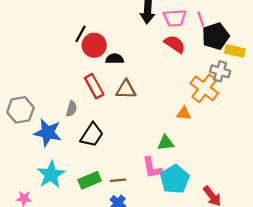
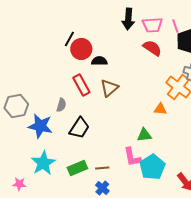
brown triangle: (126, 89) -> (109, 88), turned -42

